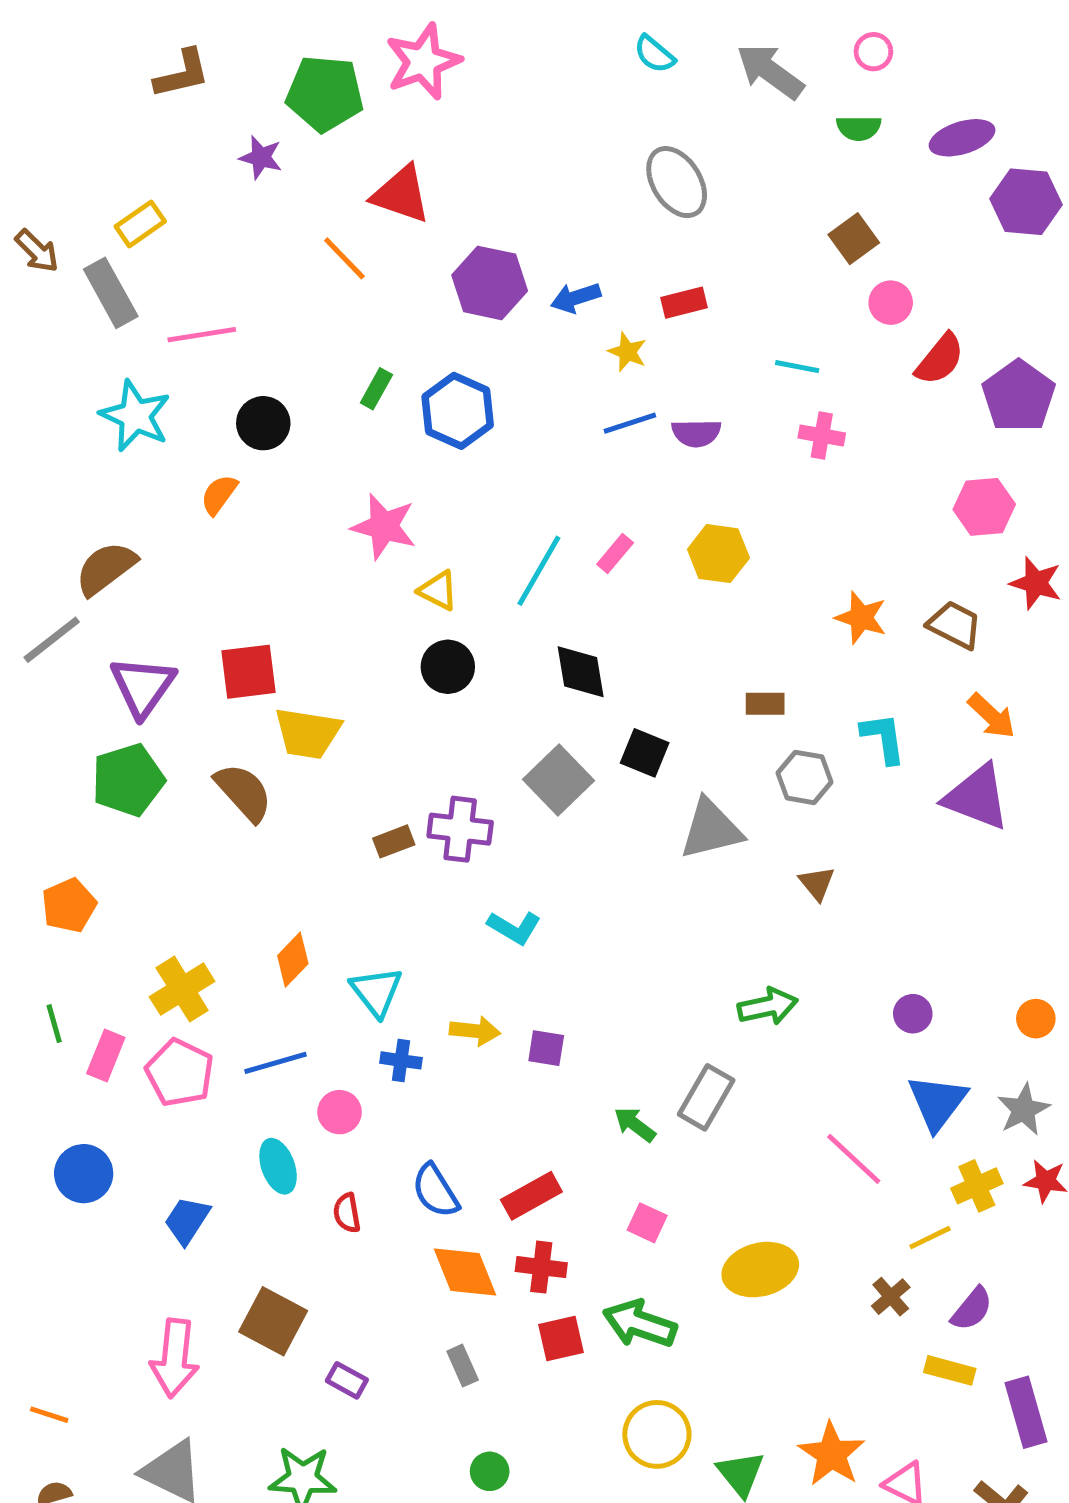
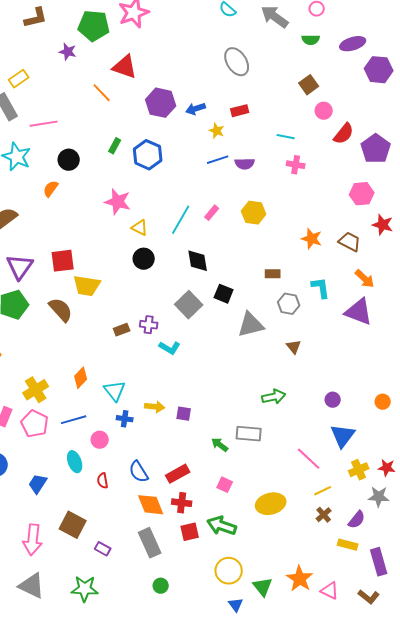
purple cross: (460, 829) -> (149, 325), size x0.7
cyan L-shape: (514, 928) -> (170, 348), moved
gray rectangle: (706, 1097) -> (249, 434), turned 65
gray star: (1024, 1110) -> (379, 497), moved, turned 30
yellow line: (930, 1238) -> (323, 491), moved
gray rectangle: (463, 1366) -> (150, 543), size x1.8

